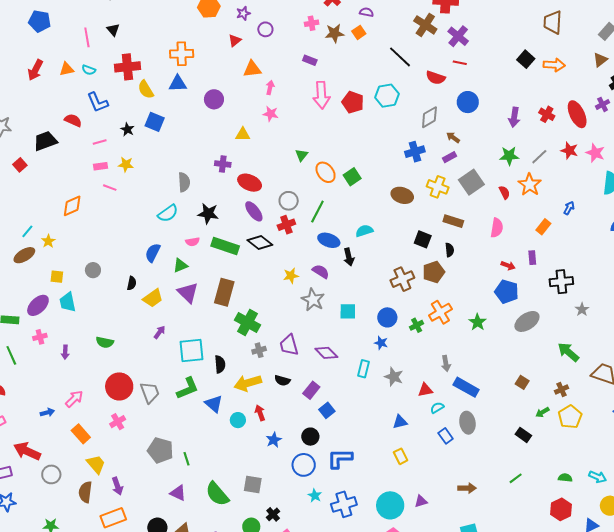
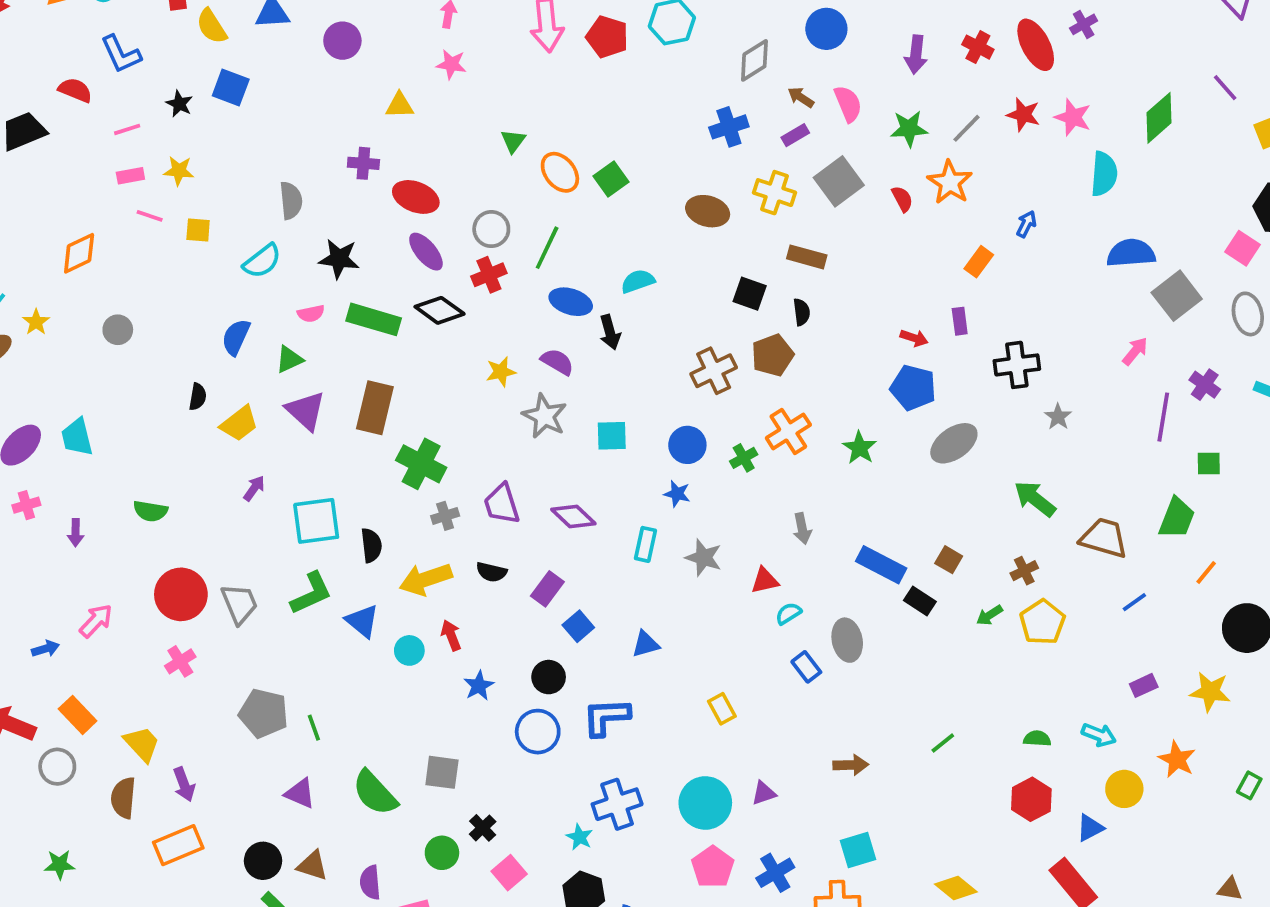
pink semicircle: (497, 228) -> (848, 104), moved, turned -30
gray circle: (93, 270) -> (118, 330), moved
yellow square: (57, 277) -> (198, 230), moved
blue rectangle: (466, 387) -> (881, 565), moved
blue triangle: (400, 422) -> (646, 644), moved
orange rectangle: (81, 434) -> (78, 715), moved
black rectangle: (523, 435) -> (920, 601), moved
cyan star: (315, 496) -> (579, 837), moved

